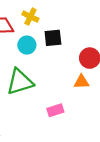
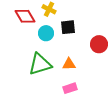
orange triangle: (81, 82) -> (69, 64), moved

